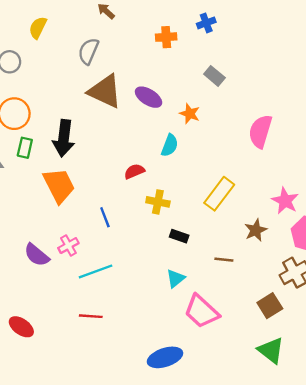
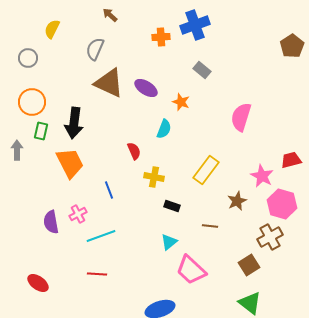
blue cross: (206, 23) -> (195, 25), size x1.8
red semicircle: (134, 171) -> (134, 151), turned 90
purple semicircle: (37, 255) -> (51, 222), turned 40

